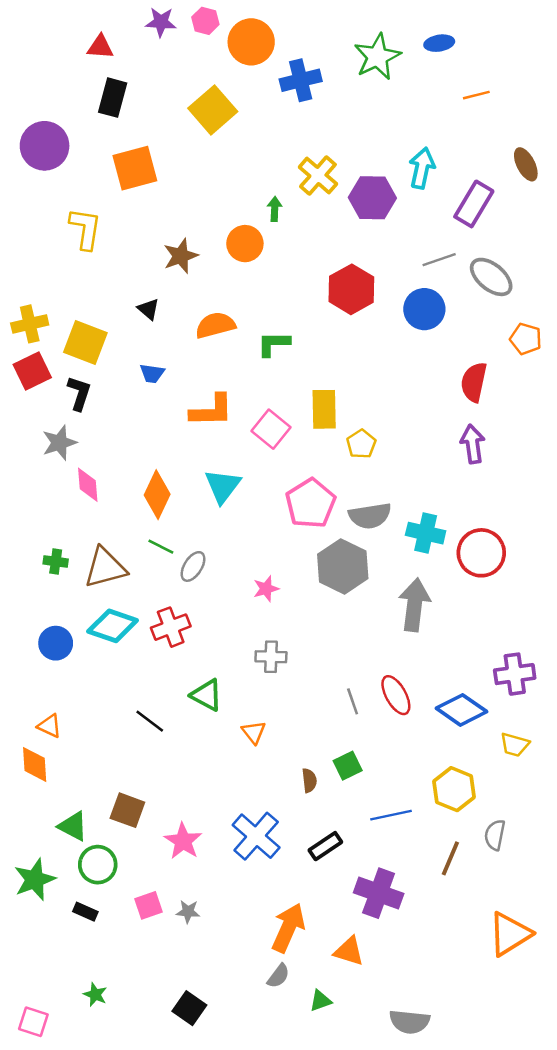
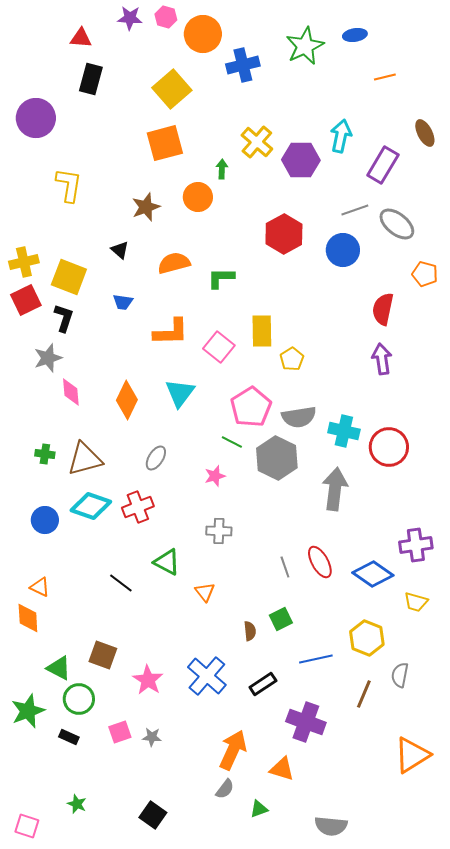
orange square: (135, 168) -> (165, 143), moved
green line: (161, 547) -> (232, 442), moved

